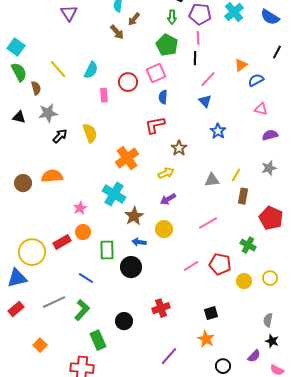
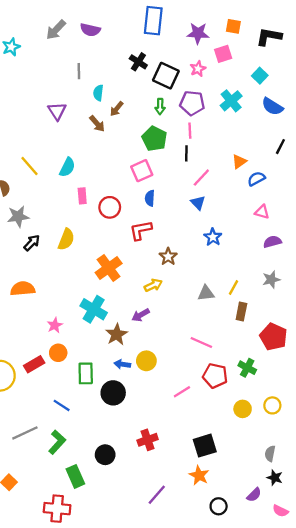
purple triangle: (69, 13) -> (57, 111), moved
red circle: (128, 82) -> (110, 207), moved
yellow semicircle: (90, 133) -> (66, 239), turned 42
purple arrow: (168, 199) -> (141, 315), moved
pink line: (208, 223) -> (201, 342), turned 54
yellow circle: (164, 229) -> (146, 361), moved
red pentagon: (220, 264) -> (215, 376), moved
black square: (211, 313) -> (205, 446), size x1.5

